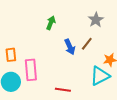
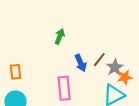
gray star: (96, 20) -> (115, 67), moved
pink rectangle: (31, 70) -> (64, 88), moved

